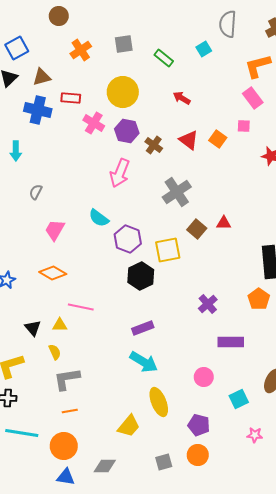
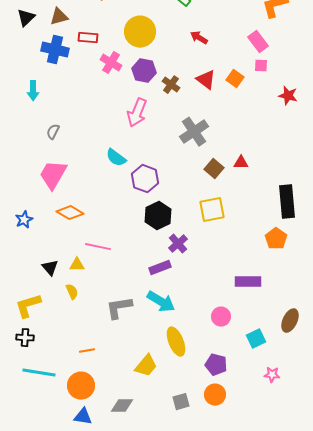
pink rectangle: (253, 98) -> (258, 42), moved
pink trapezoid: (55, 230) -> (53, 175), moved, size x1.4
yellow square: (168, 250) -> (212, 210), moved
purple cross: (208, 304) -> (178, 244), moved
gray L-shape: (67, 379) -> (119, 308), moved

